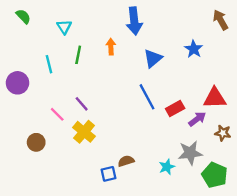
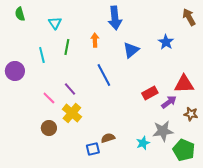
green semicircle: (23, 16) -> (20, 14), turned -152
blue line: (147, 97) -> (104, 75), moved
brown circle: (36, 142) -> (49, 128), moved

